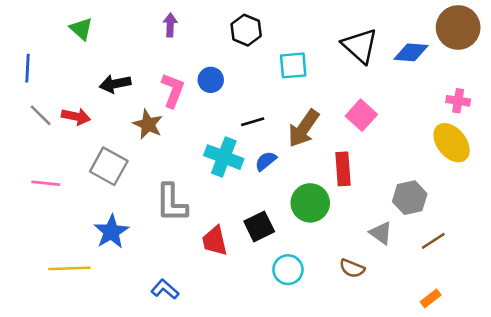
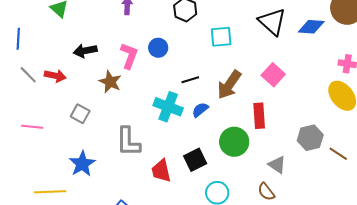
gray square: (109, 166) -> (80, 114), size x0.7
gray triangle: (381, 233) -> (277, 165), moved
brown line: (433, 241) -> (338, 154), moved, turned 66
brown semicircle: (352, 268) -> (266, 192), turned 30

